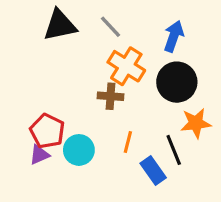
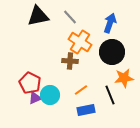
orange line: (128, 142) -> (81, 90), turned 40
purple triangle: (39, 155) -> (35, 98), moved
blue rectangle: (153, 171) -> (86, 110), moved, turned -66

